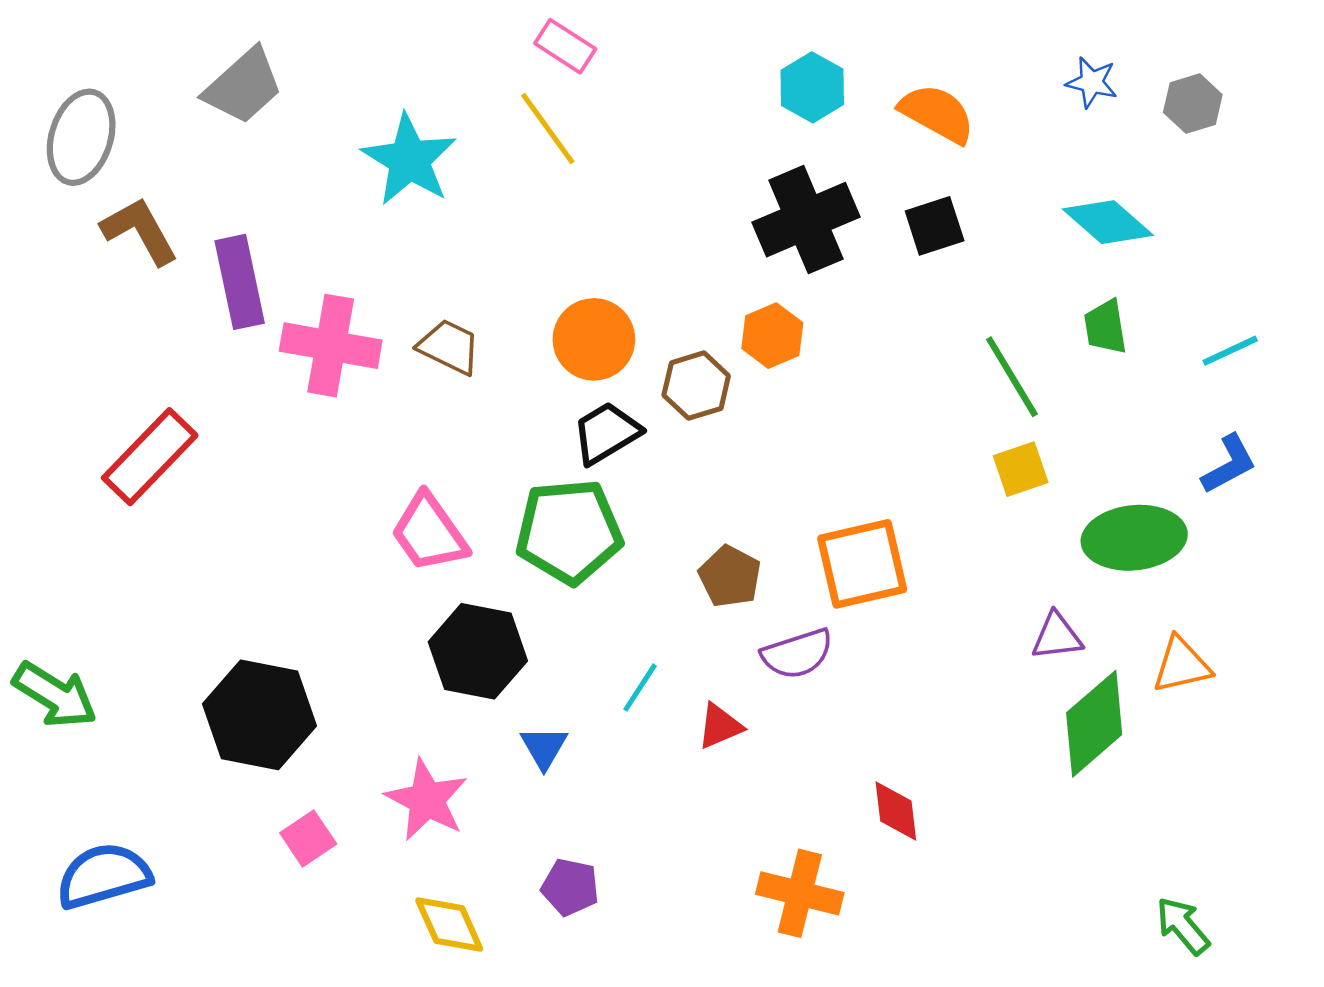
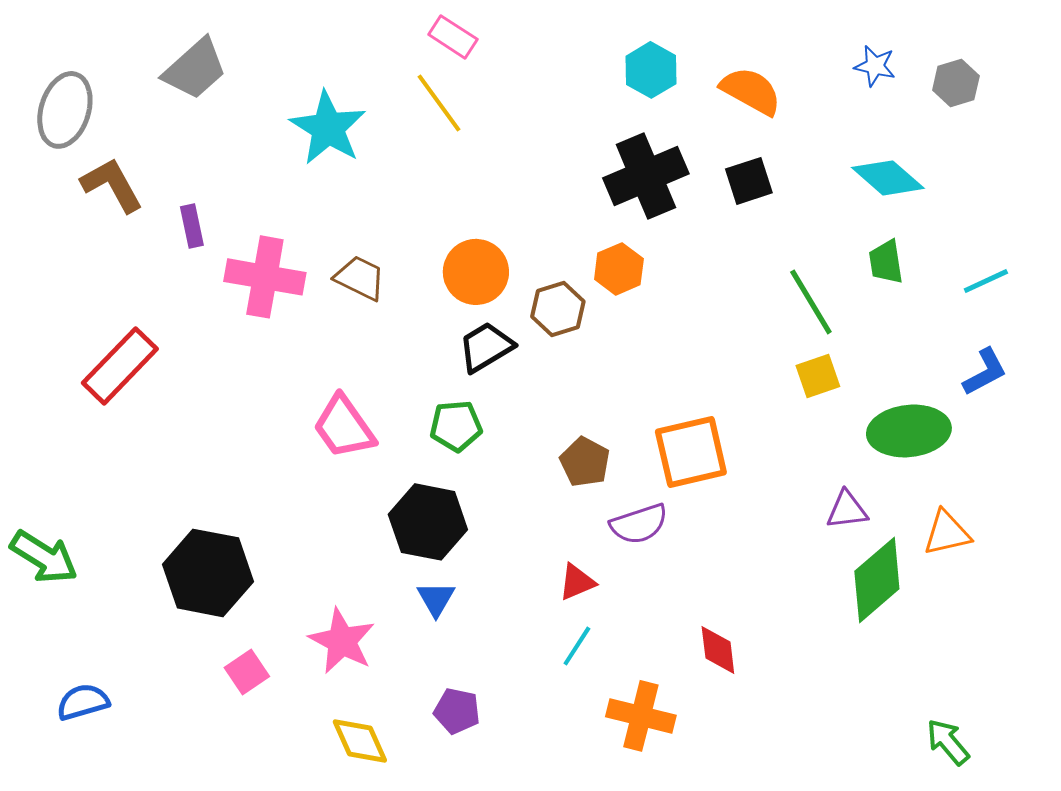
purple rectangle: (240, 282) -> (192, 226), size x0.6
green pentagon: (569, 532) -> (456, 426), size x0.6
black hexagon: (478, 651) -> (428, 522), moved
cyan line: (640, 687) -> (577, 646), moved
blue semicircle: (104, 876) -> (83, 702), size x0.7

